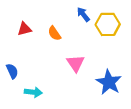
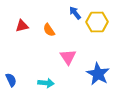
blue semicircle: (12, 71) -> (11, 80), moved
cyan arrow: (33, 92) -> (46, 83), moved

